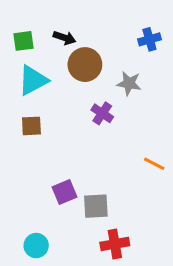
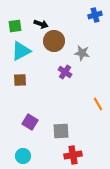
blue cross: (149, 39) -> (95, 15), moved
orange line: (154, 164) -> (98, 104), turned 32
purple square: (64, 192) -> (30, 122), moved, turned -35

